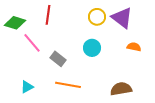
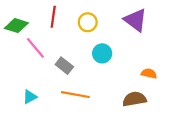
yellow circle: (97, 17) -> (88, 22), moved
orange semicircle: (134, 47) -> (149, 73), moved

